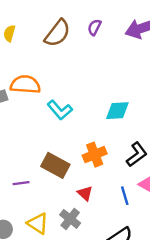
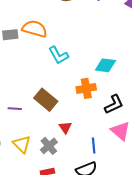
orange cross: (95, 155) -> (86, 88), moved
blue line: (125, 196) -> (94, 146), moved

